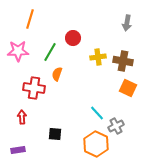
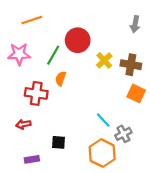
orange line: (30, 19) -> (32, 20), turned 54
red circle: (73, 38) -> (78, 40), size x1.5
yellow cross: (98, 57) -> (104, 60), turned -35
red arrow: (22, 117) -> (23, 124), turned -96
purple rectangle: (18, 150) -> (32, 159), moved

